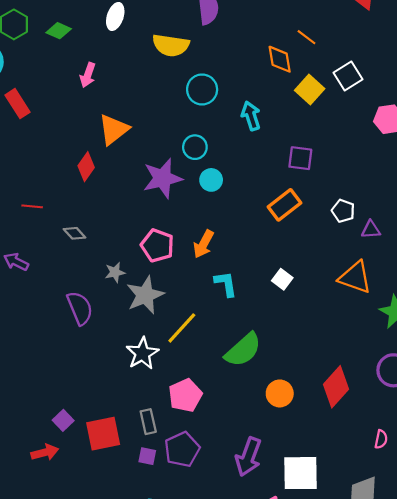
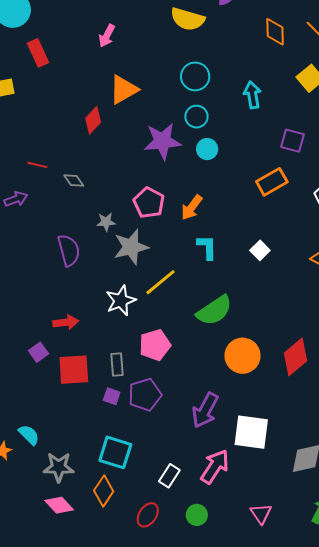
orange diamond: (280, 59) -> (275, 32), moved
cyan circle: (202, 89) -> (195, 76), moved
red line: (32, 206) -> (37, 165), moved
purple arrow: (16, 262) -> (16, 199), turned 125
orange circle: (280, 393) -> (243, 356), size x1.4
red arrow: (45, 452) -> (66, 322), moved

